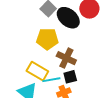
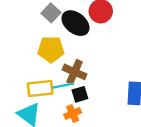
yellow rectangle: (37, 71) -> (40, 89), turned -35
cyan line: (51, 80) -> (63, 86), moved

